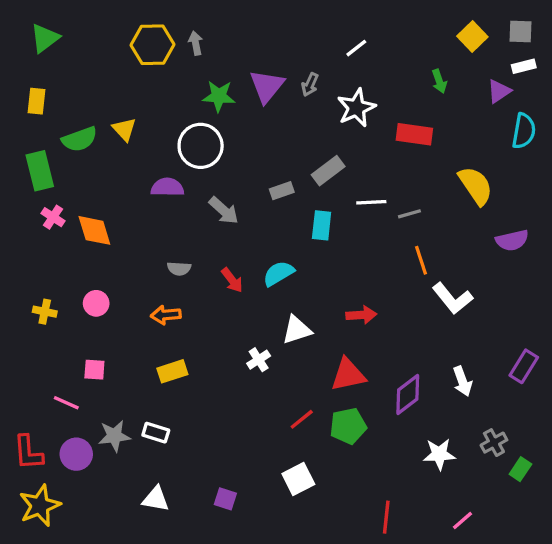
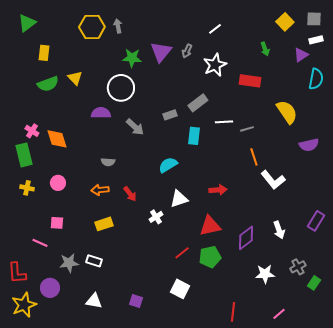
yellow rectangle: (36, 101) -> (44, 53), moved
green rectangle: (40, 171) -> (24, 155), moved
red arrow: (232, 280) -> (130, 194), moved
purple circle: (76, 454) -> (50, 288), moved
white square: (298, 479) -> (180, 289), turned -36

